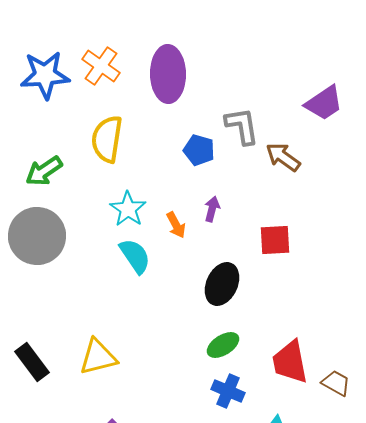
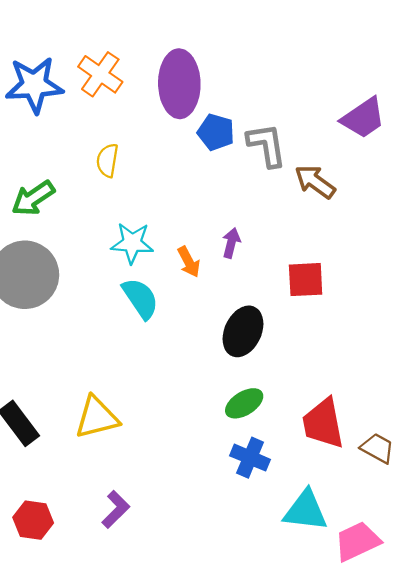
yellow semicircle: (107, 139) -> (107, 160), size x0.6
blue pentagon: (199, 150) -> (216, 132), moved
cyan star: (128, 209) -> (132, 243), turned -30

